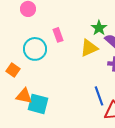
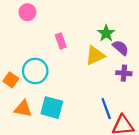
cyan circle: (35, 49) -> (35, 71), moved
cyan square: (38, 104) -> (52, 108), moved

